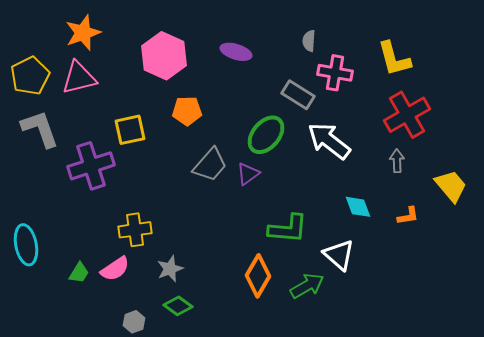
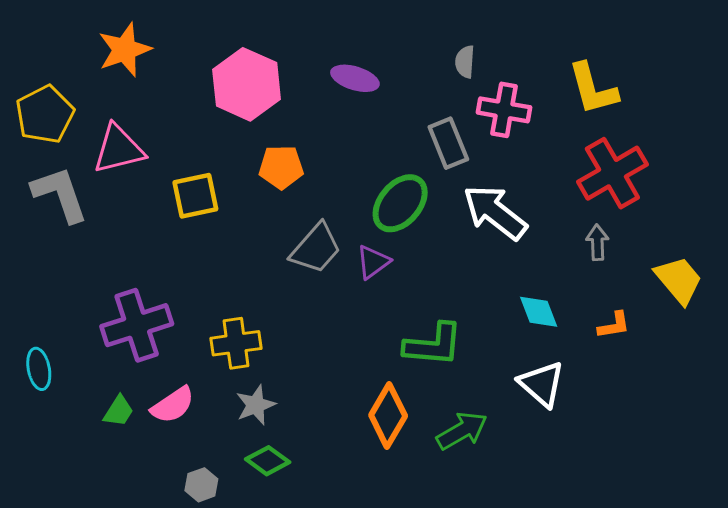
pink triangle: (79, 78) -> (119, 149), moved
gray rectangle: (298, 95) -> (448, 143), turned 36
purple cross: (91, 166) -> (137, 325), moved
yellow cross: (135, 230) -> (236, 343), moved
cyan ellipse: (26, 245) -> (39, 369), size x0.7
white triangle: (339, 255) -> (542, 384), moved

